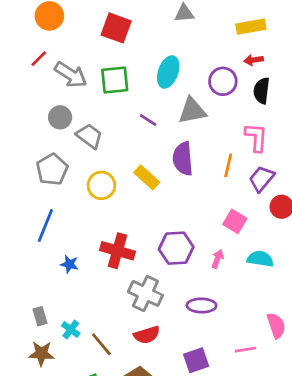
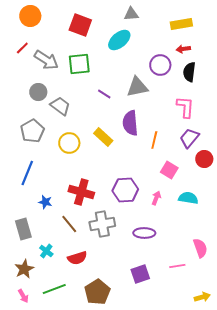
cyan ellipse: (168, 72) -> (119, 40), moved, turned 30
orange line: (228, 165) -> (154, 140), moved
gray cross: (145, 293) -> (102, 224), turned -35
gray rectangle: (40, 316) -> (23, 229), moved, size x1.5
red semicircle: (147, 335) -> (77, 258), moved
brown line: (101, 344) -> (69, 224), moved
brown star: (41, 354) -> (24, 269), turned -30

